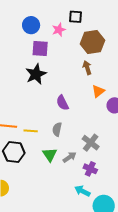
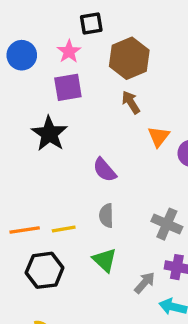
purple square: (40, 49) -> (68, 87), moved
gray arrow: (70, 157) -> (145, 283), moved

